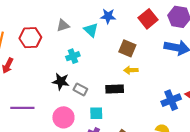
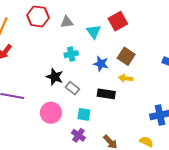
blue star: (108, 16) -> (101, 64), moved
red square: (148, 19) -> (118, 21), moved
red hexagon: (30, 38) -> (38, 16), moved

